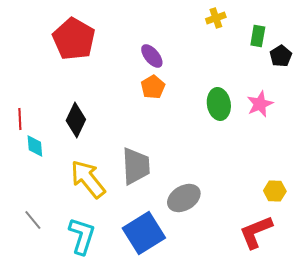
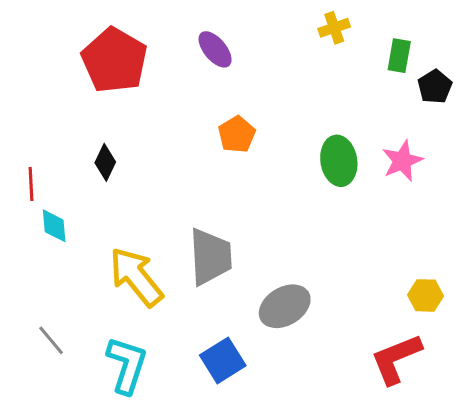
purple ellipse: (152, 56) -> (215, 49), moved
black diamond: (76, 120) -> (105, 162), moved, size x0.7
blue square: (144, 233) -> (223, 360), size x0.7

